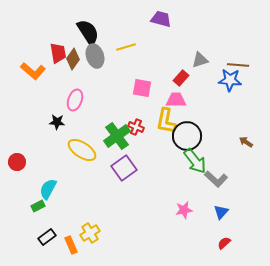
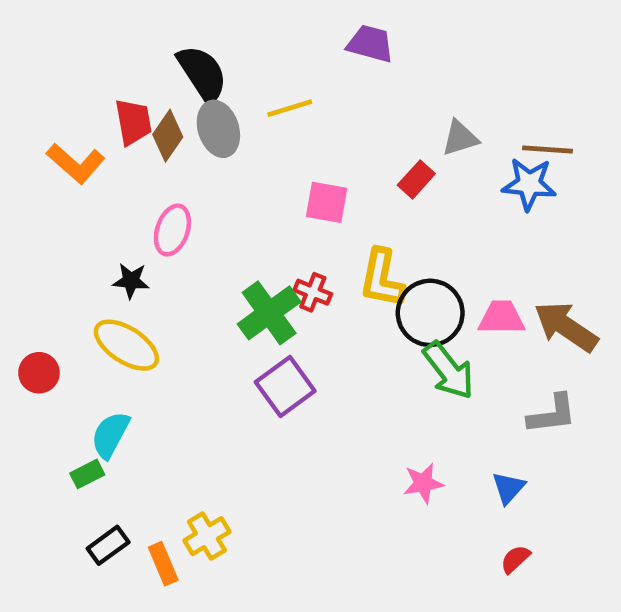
pink trapezoid: (176, 100) -> (501, 318), moved
brown arrow: (246, 142) -> (566, 327), size x2.0
yellow ellipse: (82, 150) -> (126, 345), moved
gray L-shape: (216, 179) -> (552, 414), moved, turned -50

